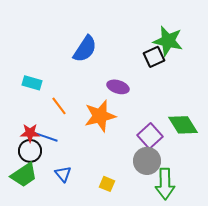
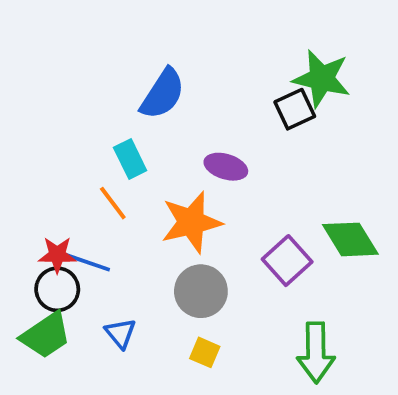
cyan rectangle: (32, 83) -> (130, 159), moved, turned 48
gray circle: (147, 161) -> (201, 291), moved

